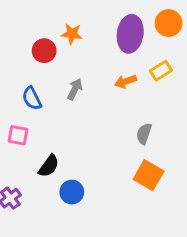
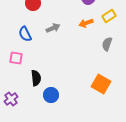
gray arrow: (75, 89) -> (53, 28), turned 40
gray semicircle: (144, 134) -> (107, 44), moved
black semicircle: (49, 166) -> (36, 78), turned -42

